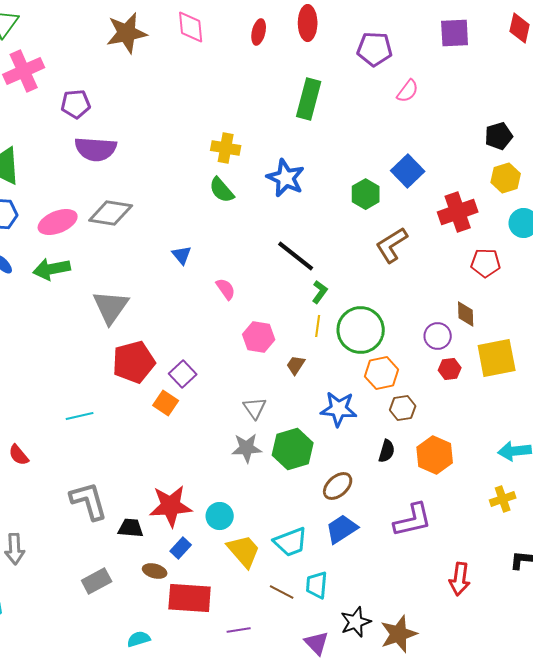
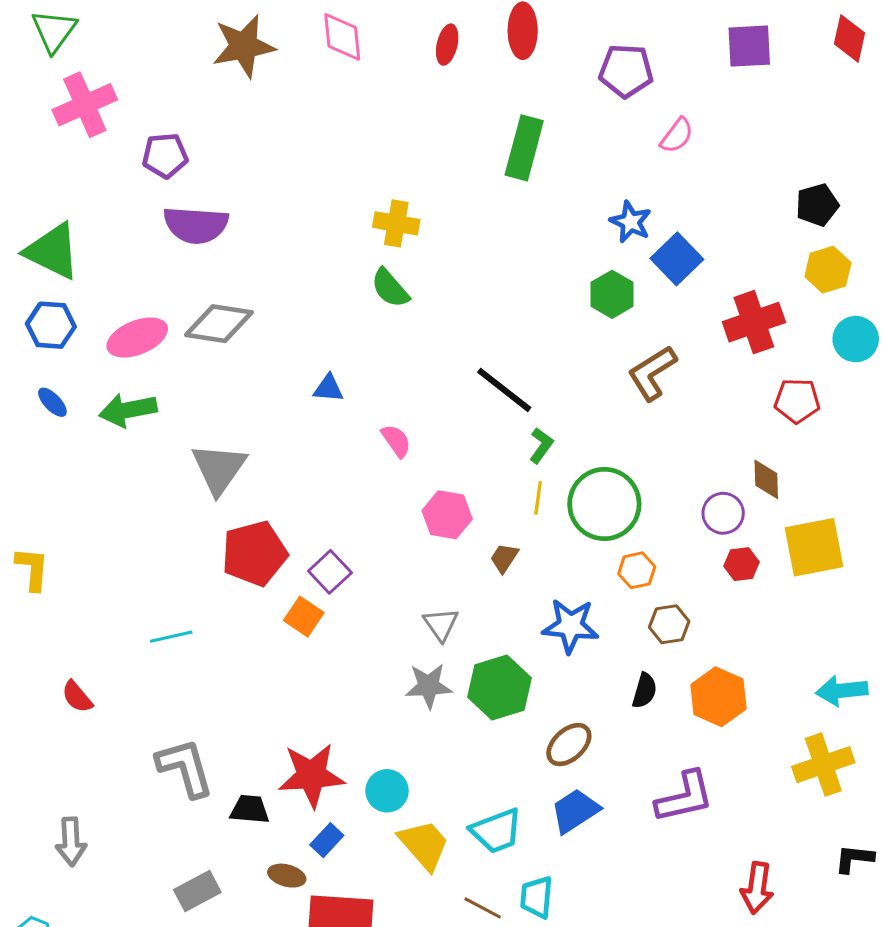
blue star: (286, 178) -> (631, 222), moved, size x0.7
blue triangle: (182, 255) -> (328, 388), turned -45
orange hexagon: (382, 373) -> (637, 570), size x0.7
yellow cross: (503, 499) -> (823, 765), size x1.5

